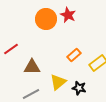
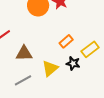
black star: (79, 88) -> (73, 63), moved

